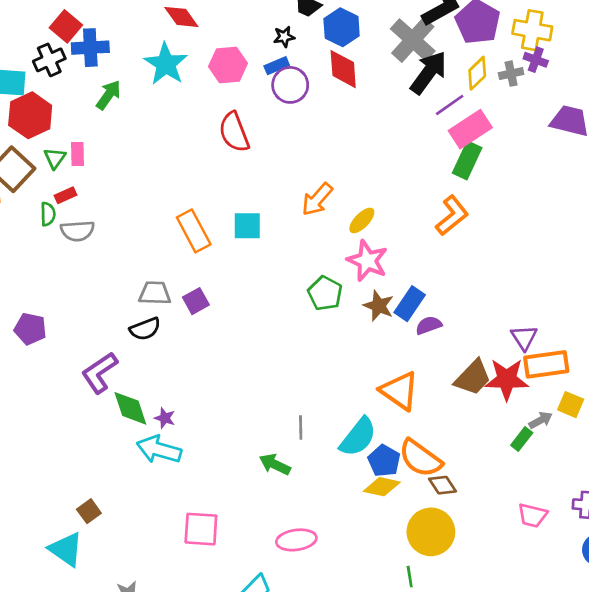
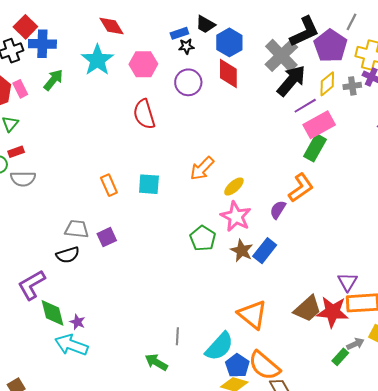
blue rectangle: (277, 66) -> (179, 33), moved
pink rectangle: (77, 154) -> (20, 89), moved, turned -30
orange rectangle: (194, 231) -> (109, 185), size x0.7
purple semicircle: (429, 325) -> (278, 210), moved, turned -42

